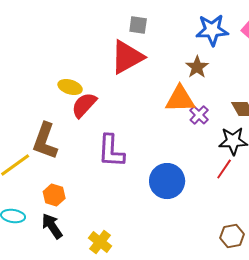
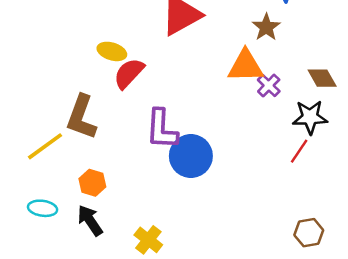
blue circle: (167, 181) -> (191, 156), moved

